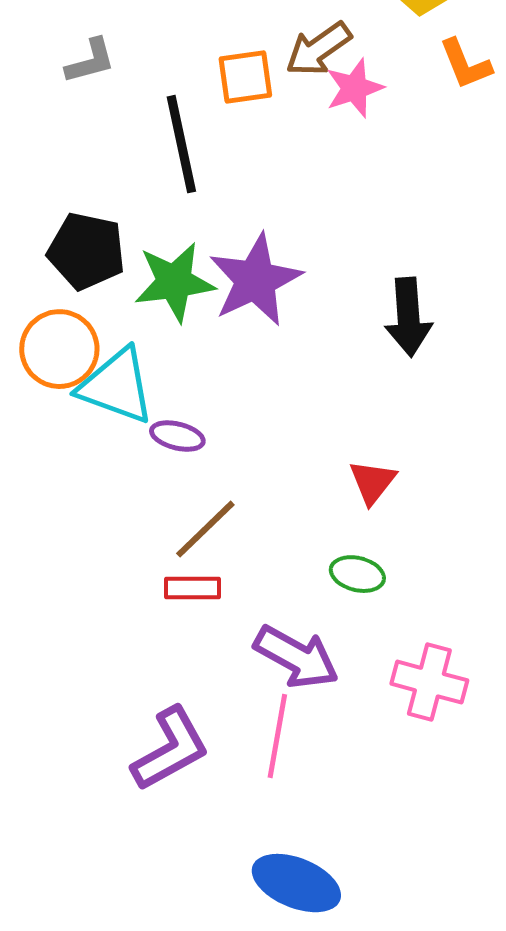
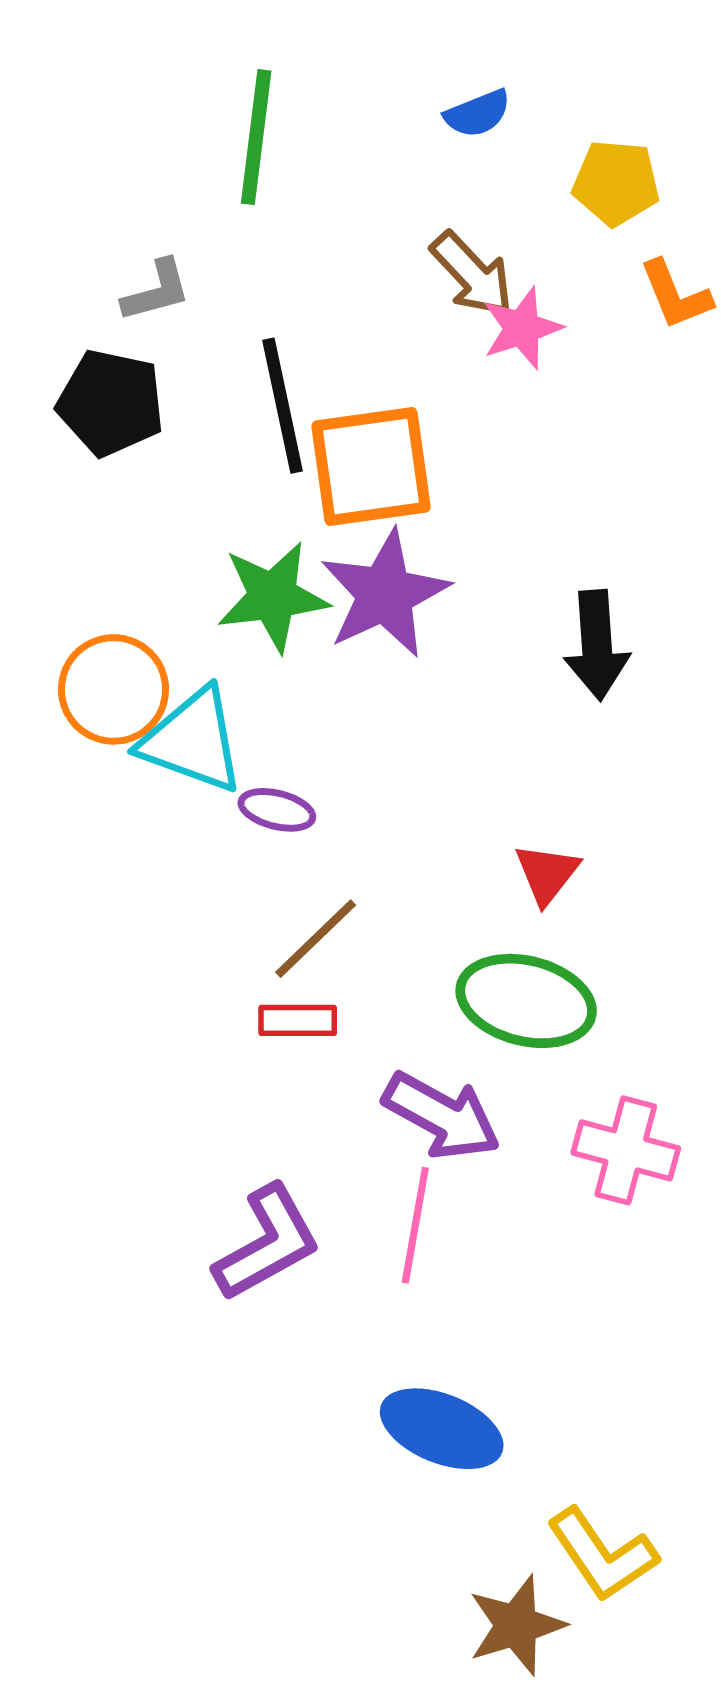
brown arrow: (318, 49) -> (472, 274), turned -98
orange square: (245, 77) -> (371, 467), moved, size x1.6
black pentagon: (86, 251) -> (111, 403), moved
green ellipse: (357, 574) -> (526, 1001), size x1.8

